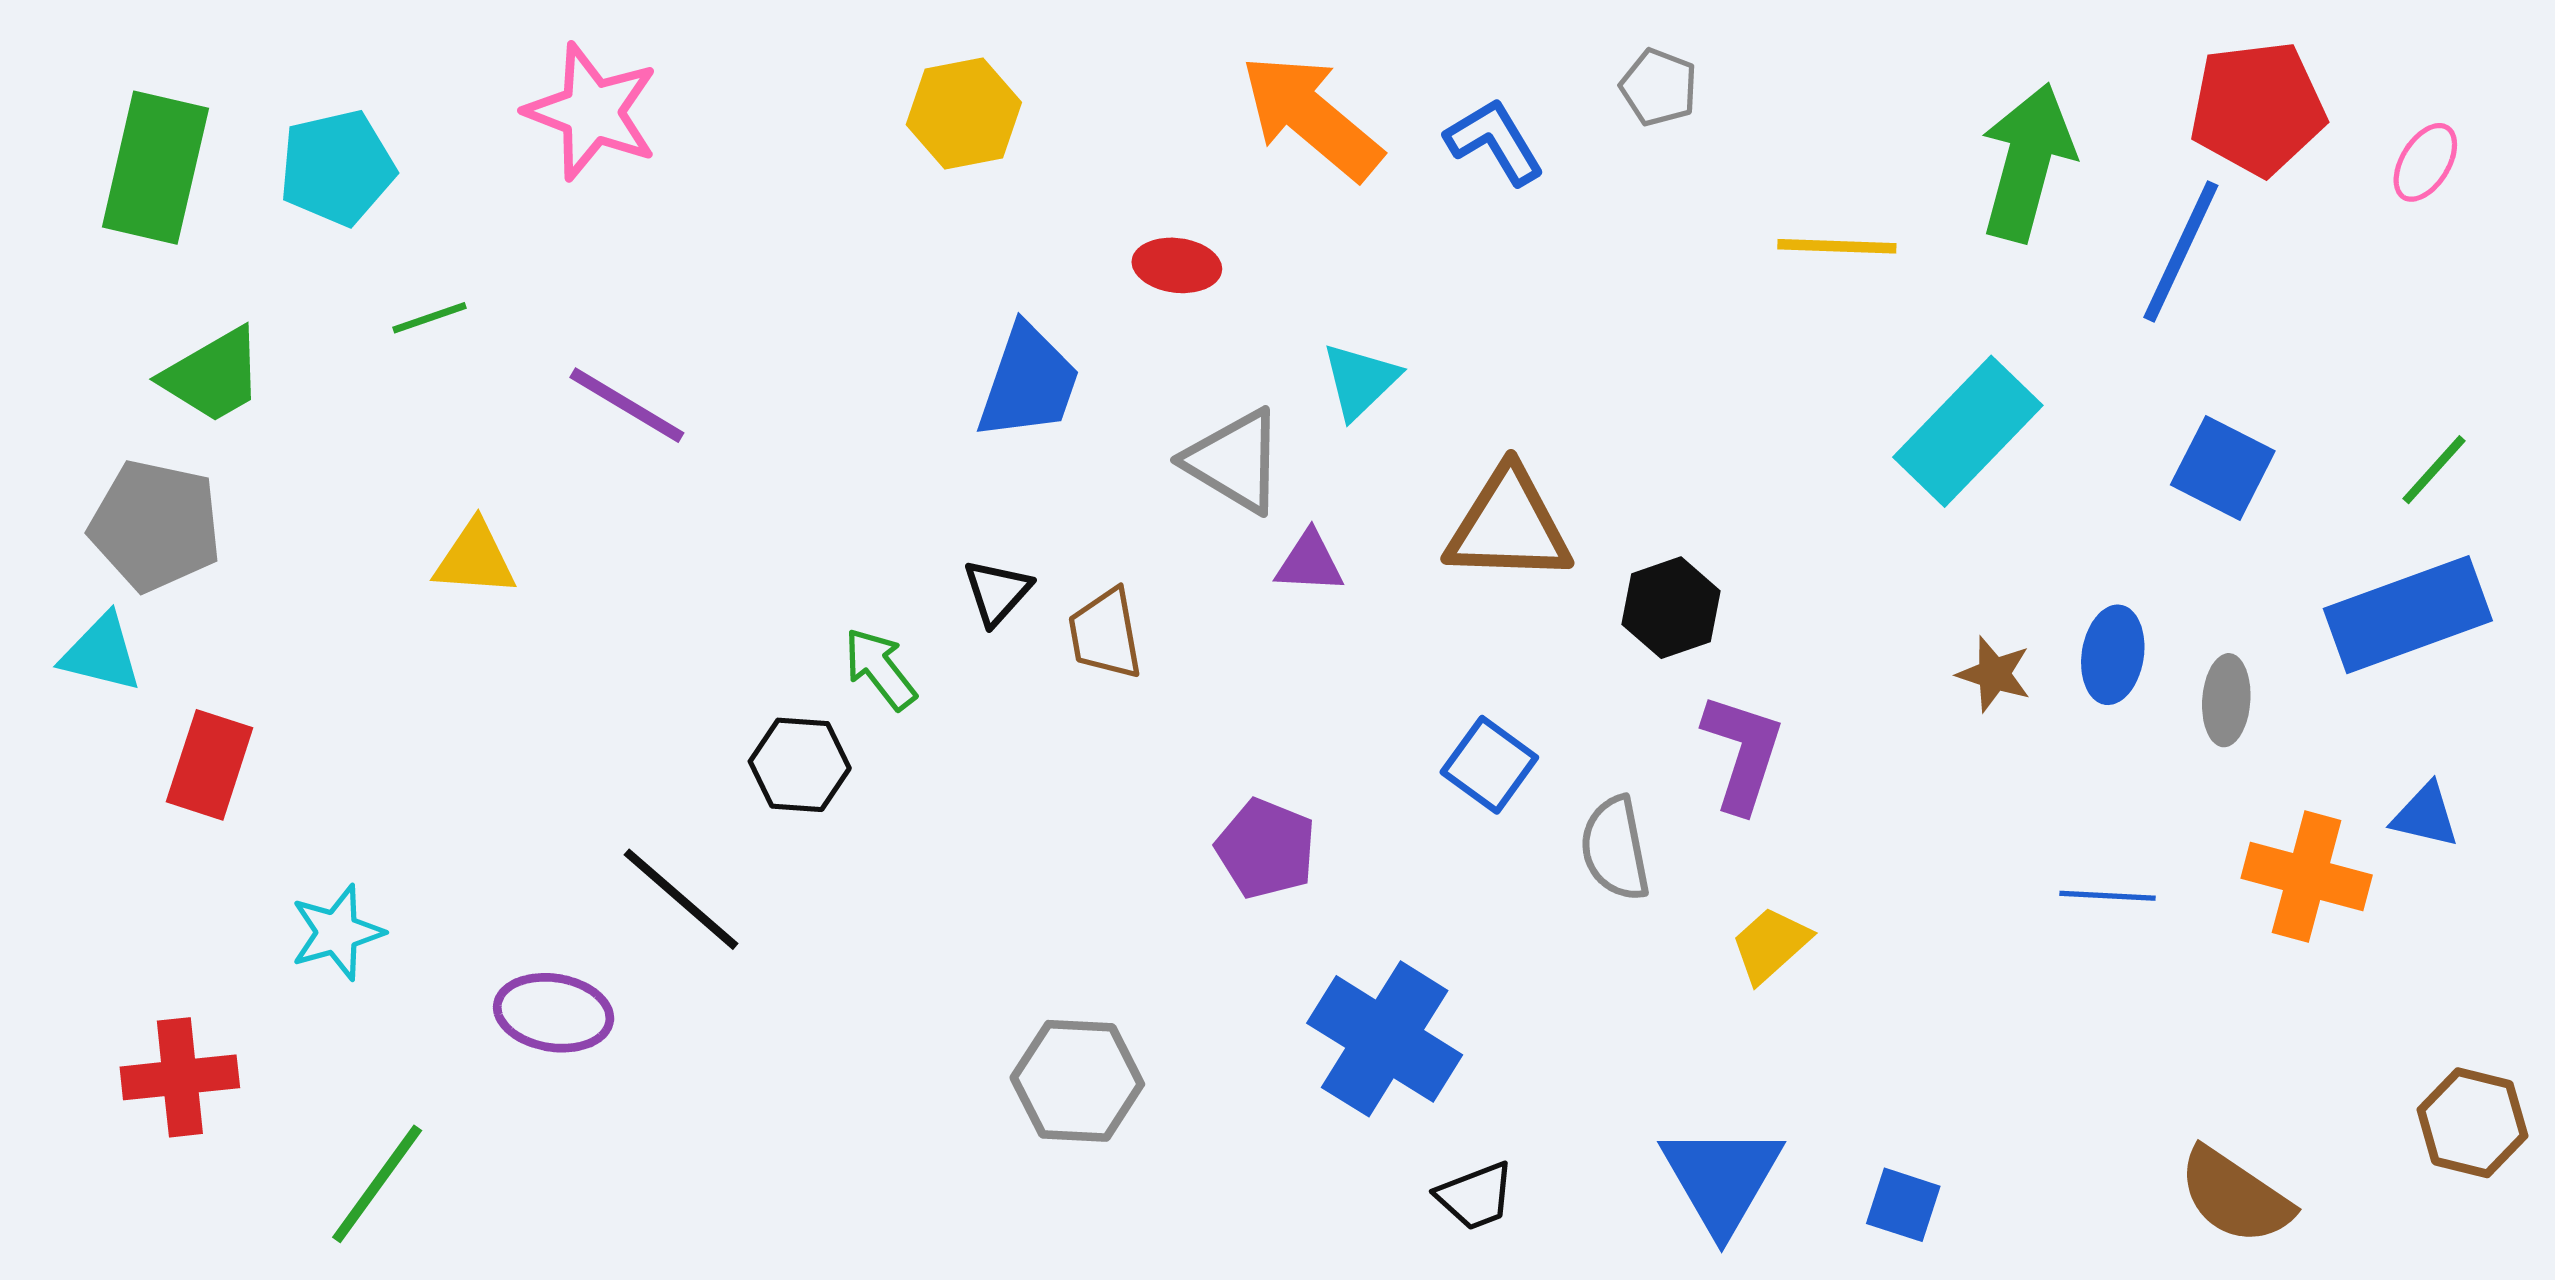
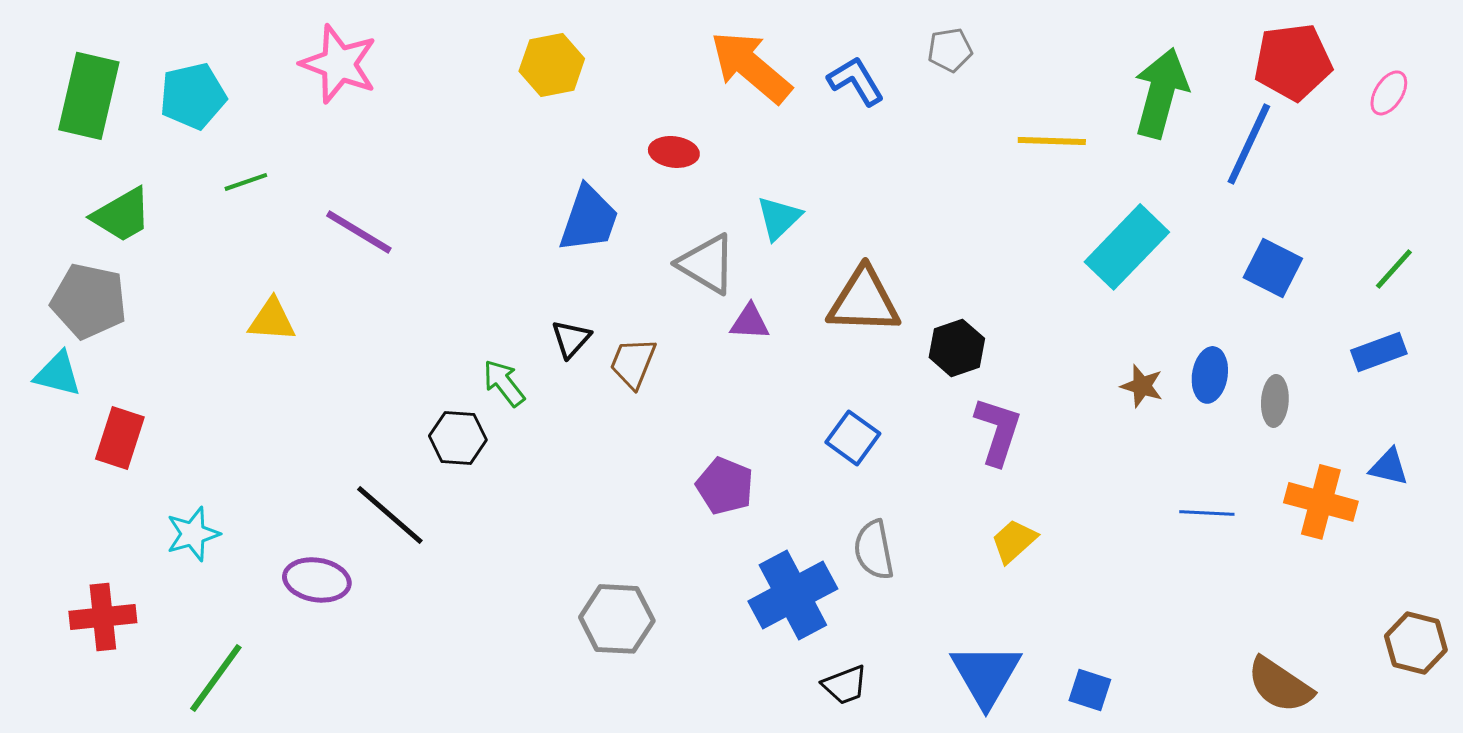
gray pentagon: (1659, 87) -> (950, 50), turned -30
blue rectangle: (2408, 615) -> (1379, 352), size x0.6
brown trapezoid: (1105, 634) -> (633, 363), turned 32
gray semicircle: (1615, 849) -> (874, 550), moved
blue cross: (1385, 1039) -> (793, 595), turned 30

